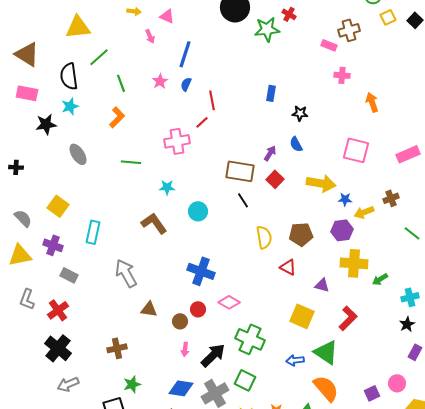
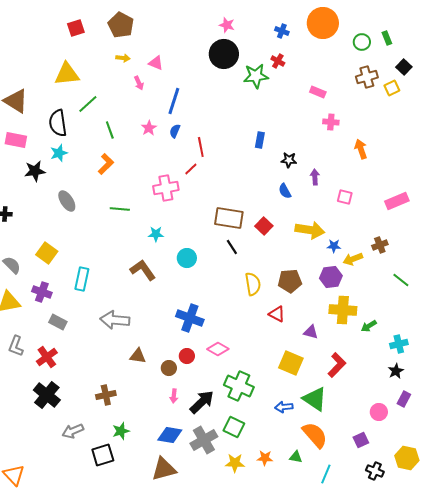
yellow square: (388, 17) -> (392, 88), moved
brown cross: (349, 30) -> (367, 77), moved
pink square: (356, 150) -> (345, 197), size x0.6
purple arrow: (270, 153) -> (315, 177), moved, turned -35
gray arrow: (126, 273) -> (115, 320), turned -56
pink circle: (397, 383) -> (379, 412), moved
gray arrow: (68, 384) -> (73, 431), moved

